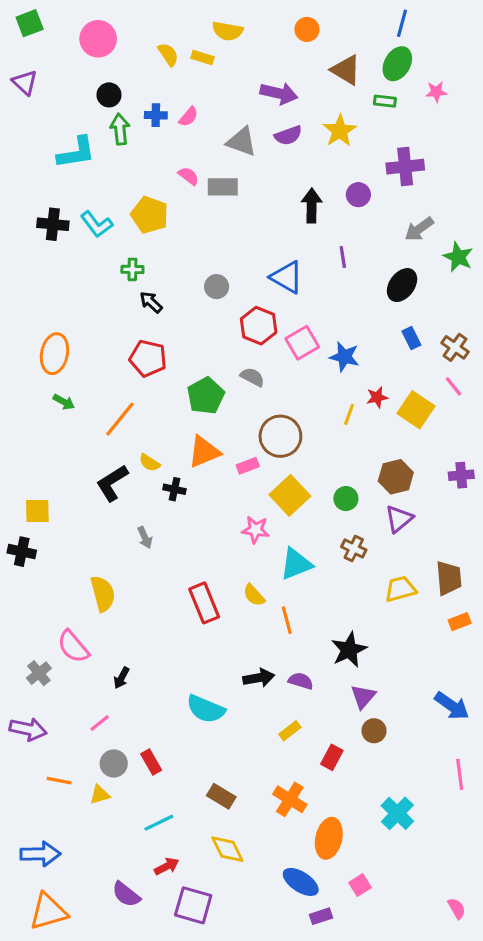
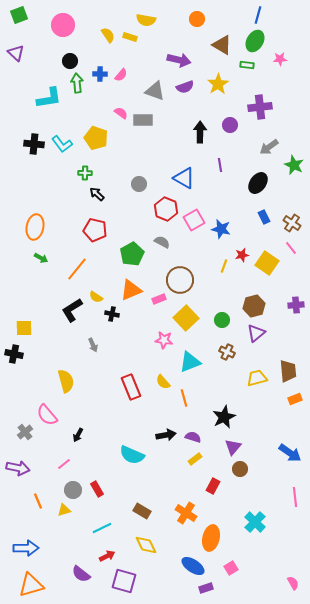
yellow rectangle: (290, 731) -> (195, 459), moved
orange line: (59, 781) -> (38, 501), turned 56

